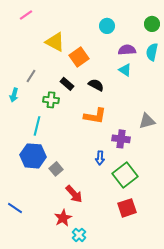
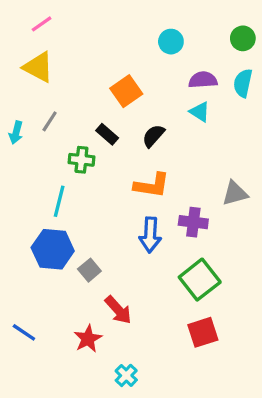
yellow triangle: (55, 42) -> (38, 67), moved
black semicircle: (96, 85) -> (153, 136), turned -77
cyan arrow: (14, 95) -> (16, 133), moved
blue arrow: (100, 158) -> (150, 235), moved, size x1.5
red star: (63, 218) -> (88, 339), moved

